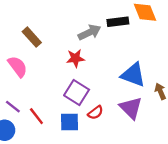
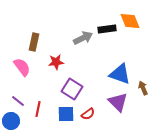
brown rectangle: (32, 37) -> (34, 42), turned 54
red star: (75, 58) -> (56, 62), moved
red semicircle: (95, 113) -> (88, 114), moved
red line: (36, 116) -> (38, 109), turned 49

